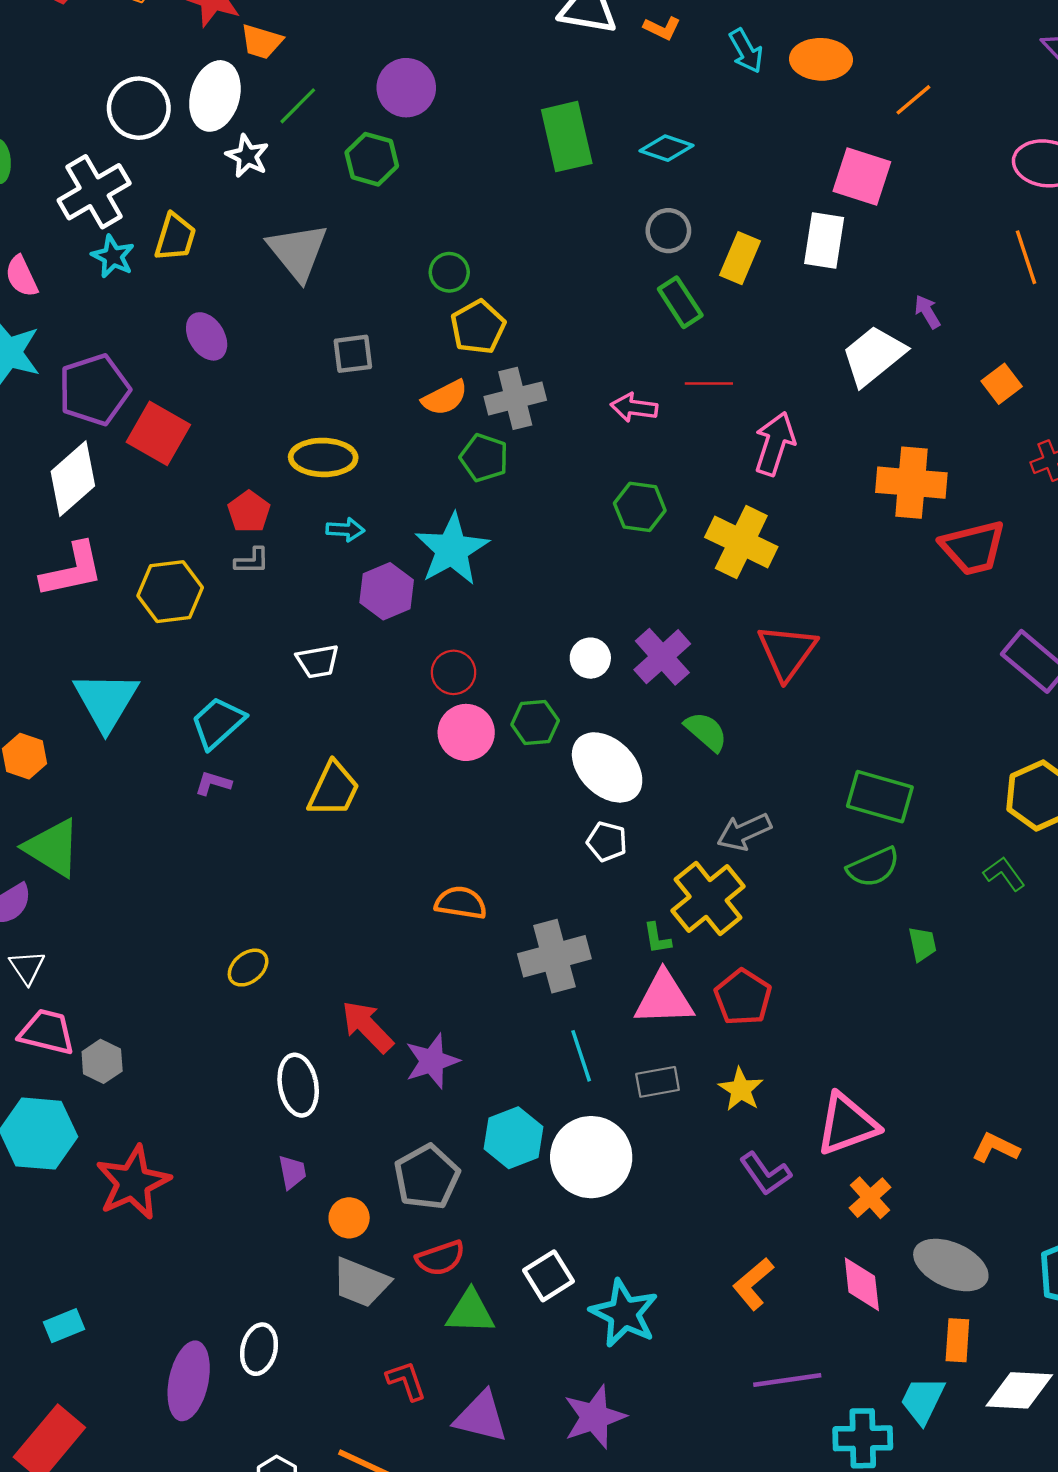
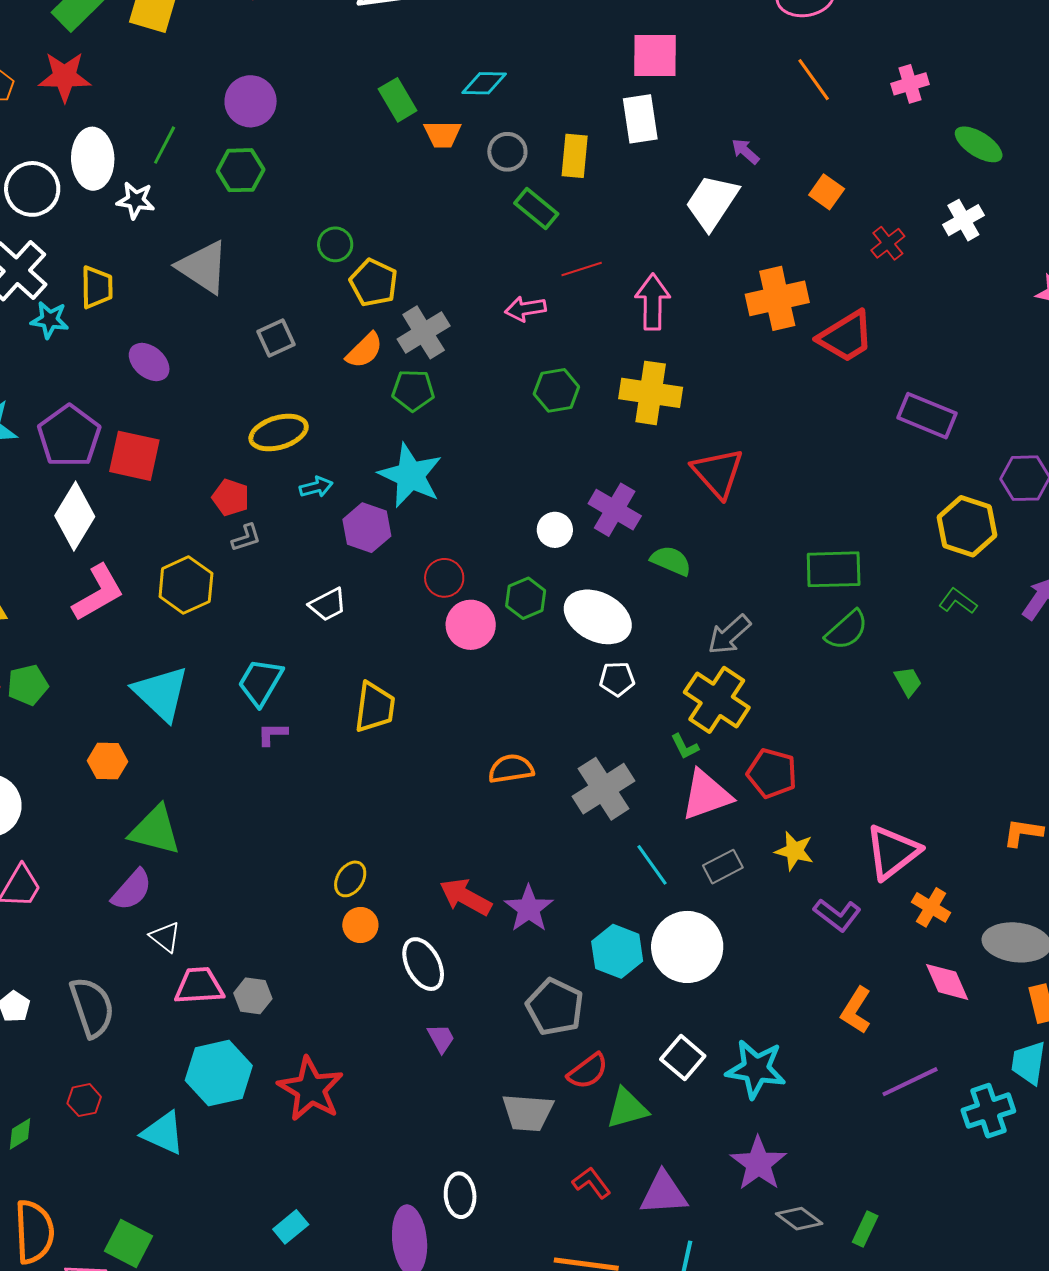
orange trapezoid: (261, 42) -> (443, 134), moved
green rectangle: (567, 137) -> (398, 100), size x0.7
orange circle: (349, 1218) -> (360, 925), moved

